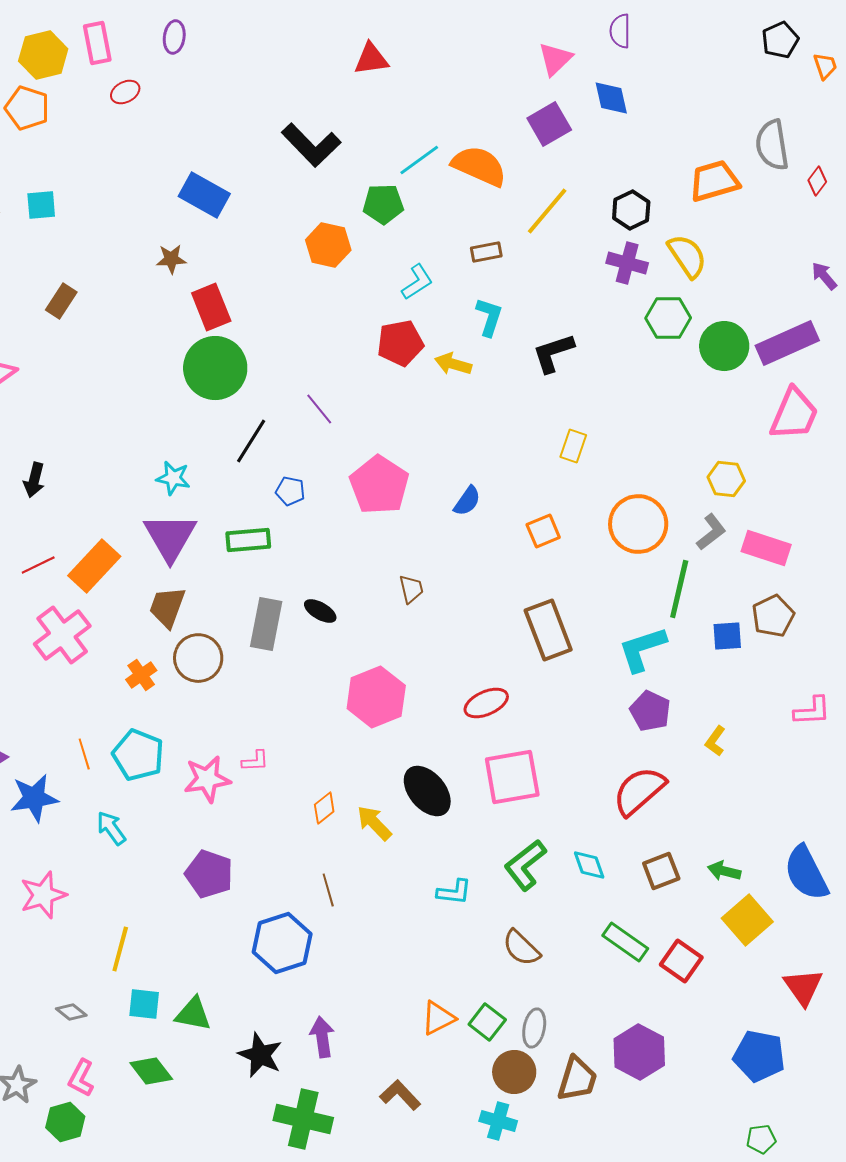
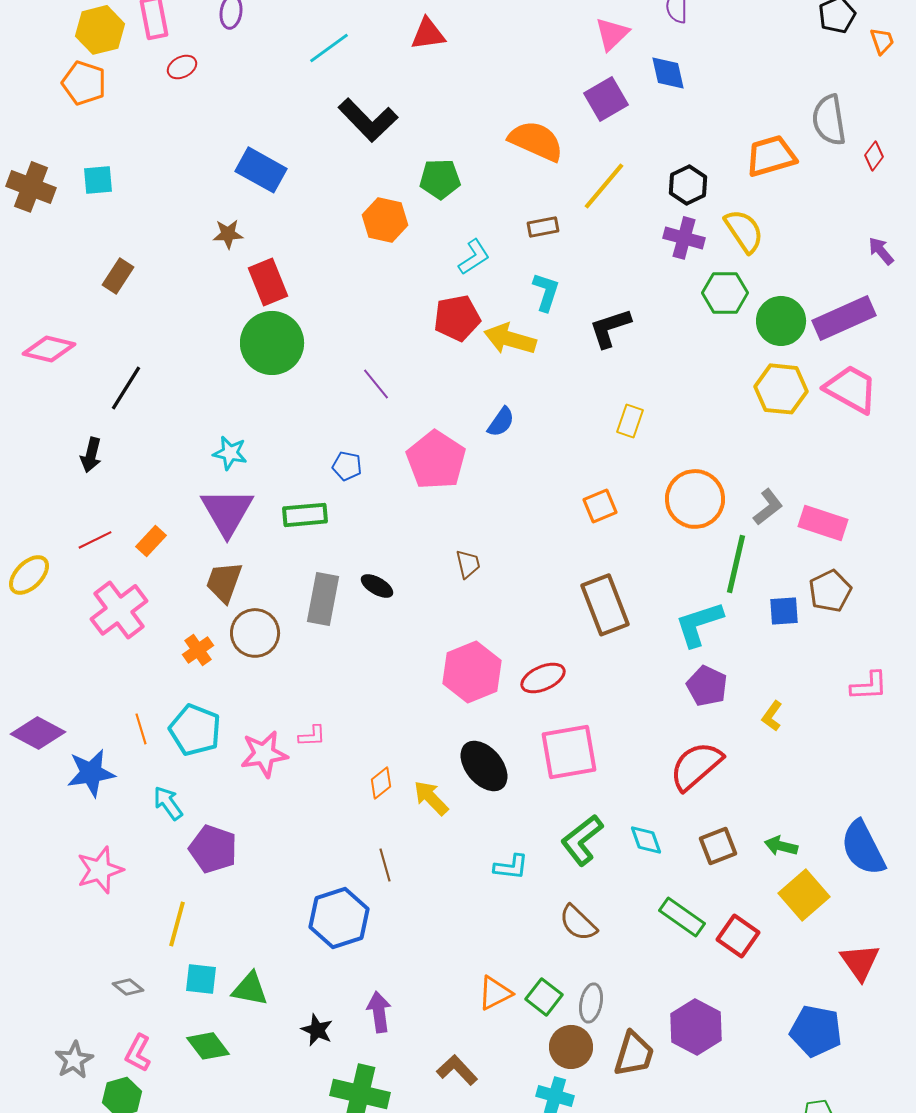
cyan line: (419, 160) -> (329, 48), moved
yellow arrow: (453, 364) -> (510, 339), size x1.4
pink trapezoid: (794, 414) -> (851, 389), turned -84
black line: (251, 441) -> (126, 388), moved
yellow hexagon: (726, 479) -> (781, 389), moved, size x1.4
blue semicircle: (467, 501) -> (501, 422), moved
orange rectangle: (94, 566) -> (151, 541), size x0.6
pink hexagon: (376, 697) -> (472, 672), moved
purple pentagon: (209, 874) -> (213, 849), moved
black star: (260, 1055) -> (317, 1030), size x0.7

